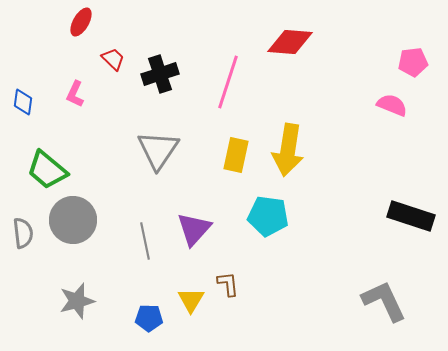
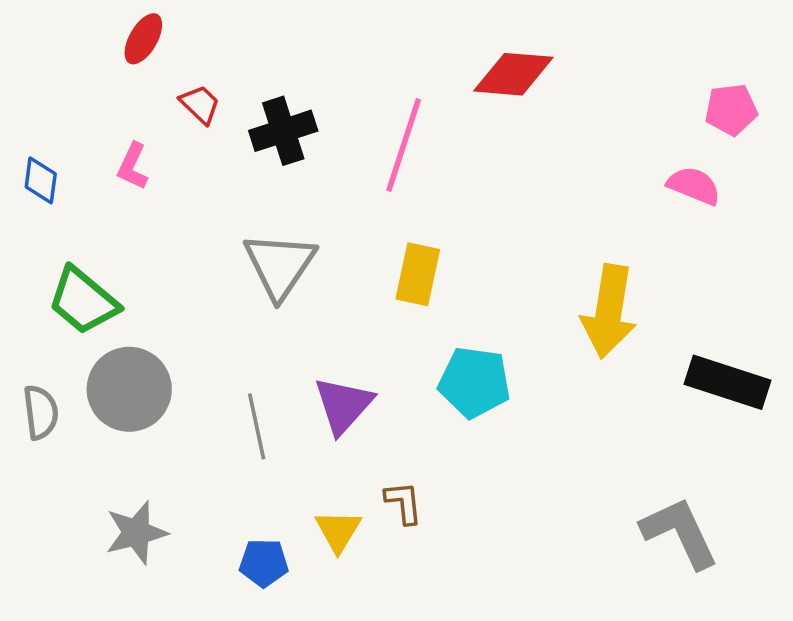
yellow arrow: (288, 150) -> (609, 311), moved

